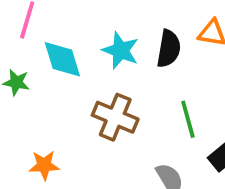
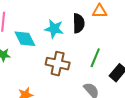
green line: (188, 119) -> (95, 58), turned 48

